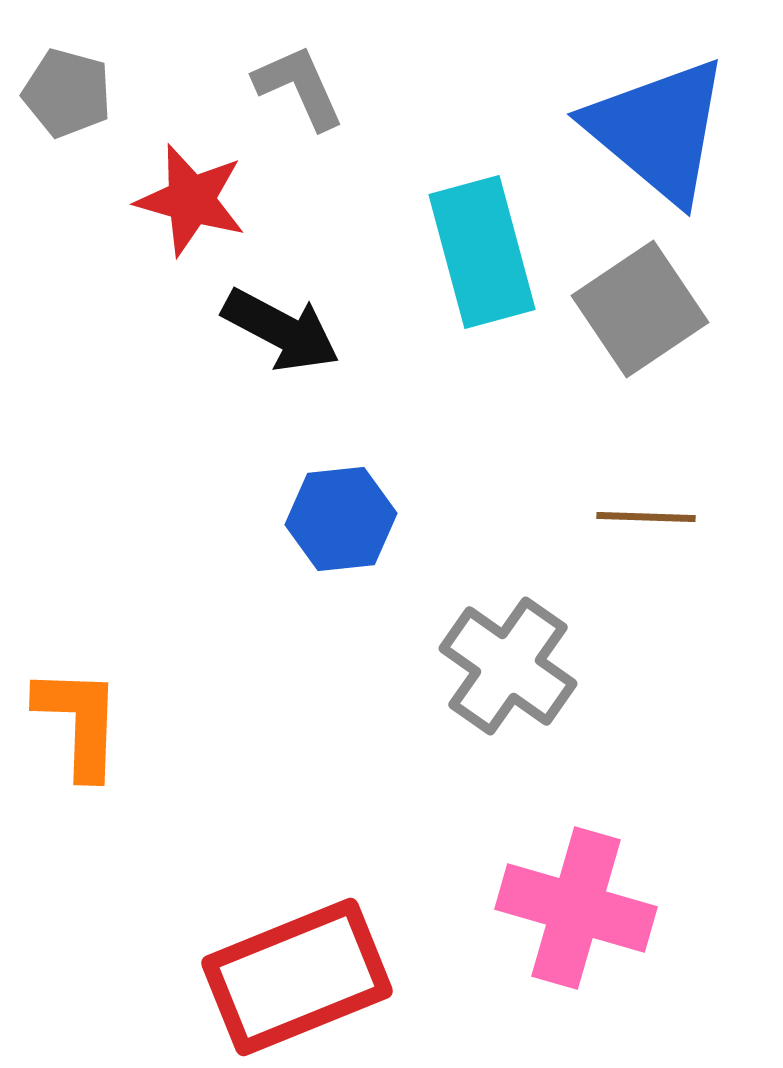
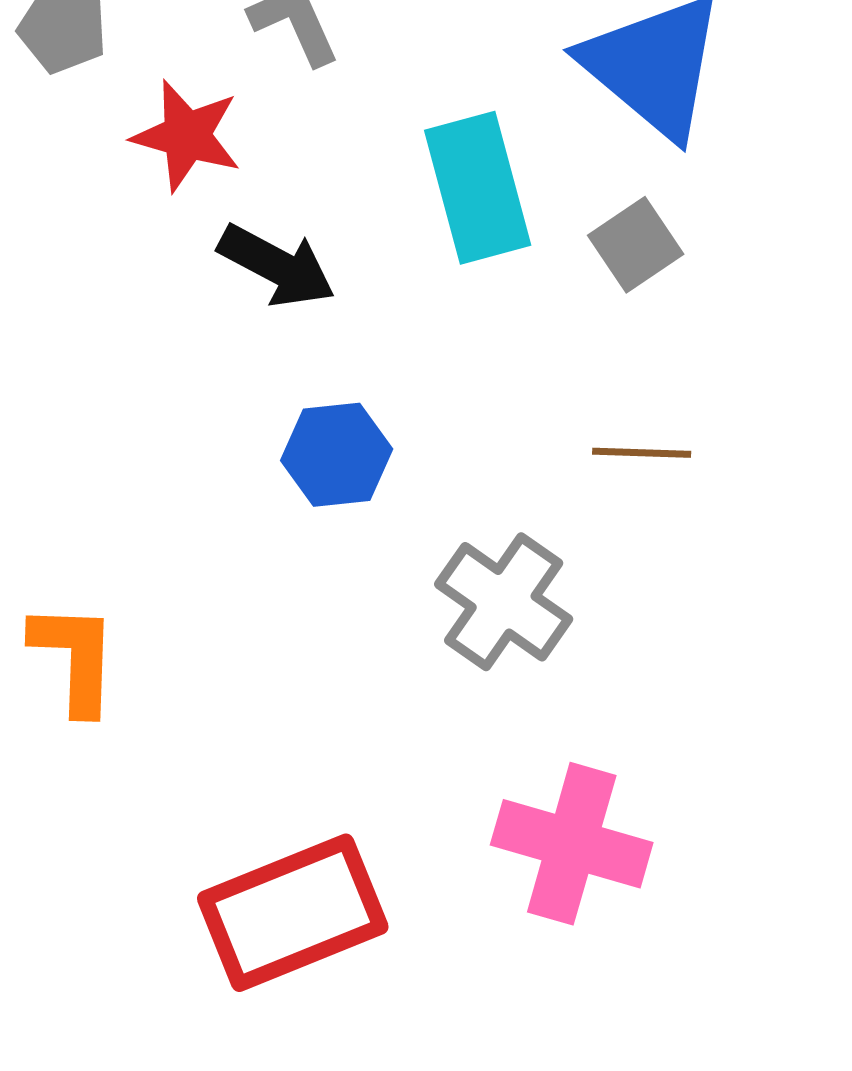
gray square: (640, 309) -> (636, 245), size x0.7

